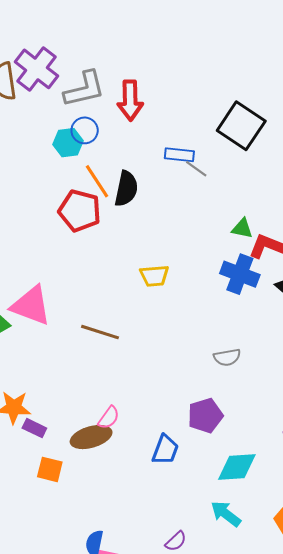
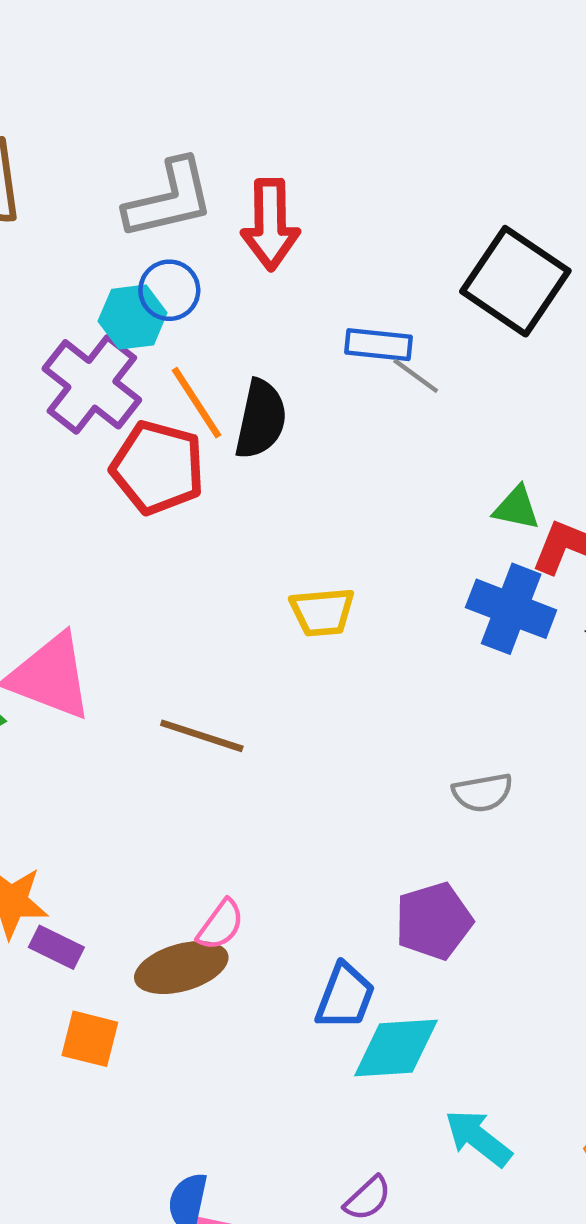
purple cross: (36, 69) -> (92, 384), moved
cyan diamond: (237, 467) -> (396, 1048), moved

